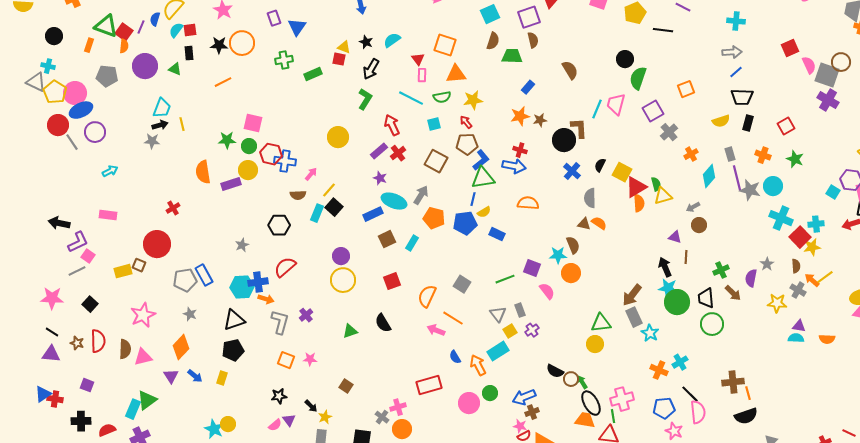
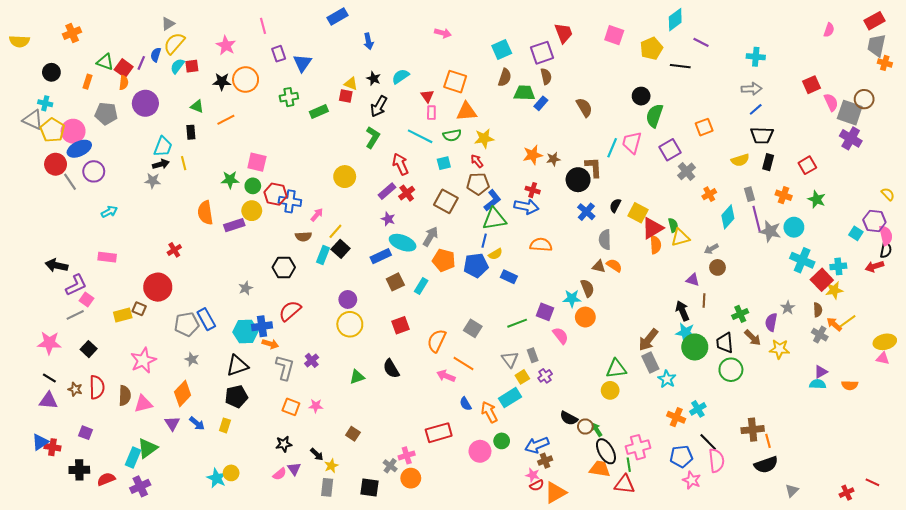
green triangle: (106, 26) -> (105, 62), size x0.7
black rectangle: (189, 53) -> (191, 132), moved
green triangle: (175, 69) -> (197, 106), moved
blue rectangle: (528, 87) -> (541, 103), moved
yellow star: (777, 303) -> (779, 349), moved
purple triangle: (799, 326) -> (821, 372), turned -40

